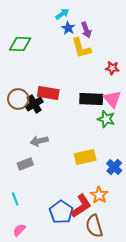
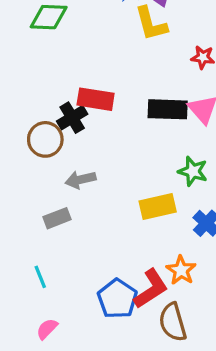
brown circle: (18, 99) -> (45, 139), moved
green star: (106, 119) -> (193, 171), moved

